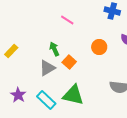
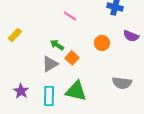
green arrow: (54, 49) -> (57, 45), turned -32
yellow rectangle: (11, 51) -> (15, 35), moved
cyan rectangle: (46, 100) -> (49, 96), turned 48

